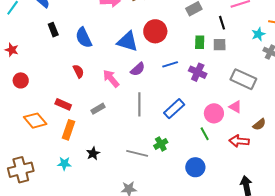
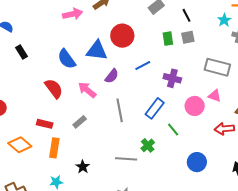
blue semicircle: (84, 38) -> (67, 59), moved
red semicircle: (78, 71) -> (54, 89), size x1.5
purple cross: (198, 72) -> (172, 78), moved
green line: (205, 134) -> (173, 130), moved
blue circle: (195, 167) -> (197, 162), moved

